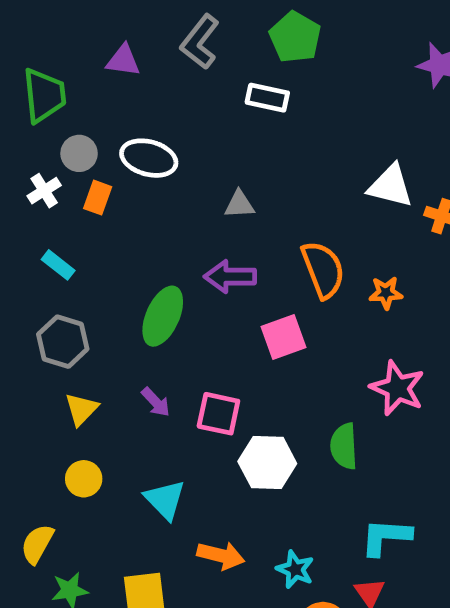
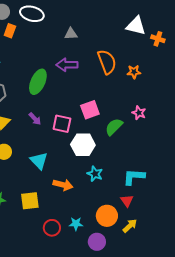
pink square: (284, 337) -> (90, 110), moved
pink star: (397, 388) -> (139, 113), size x0.6
green semicircle: (344, 446) -> (114, 127), moved, turned 48
cyan star: (295, 569) -> (95, 174), moved

